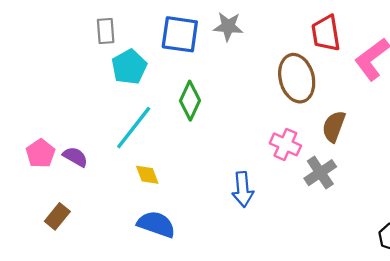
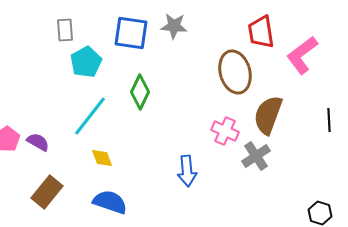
brown semicircle: (334, 126) -> (268, 115), size x1.4
brown rectangle: (57, 216) -> (47, 192), moved, size x1.4

